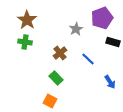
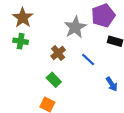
gray star: (76, 29) -> (75, 27), size x1.5

